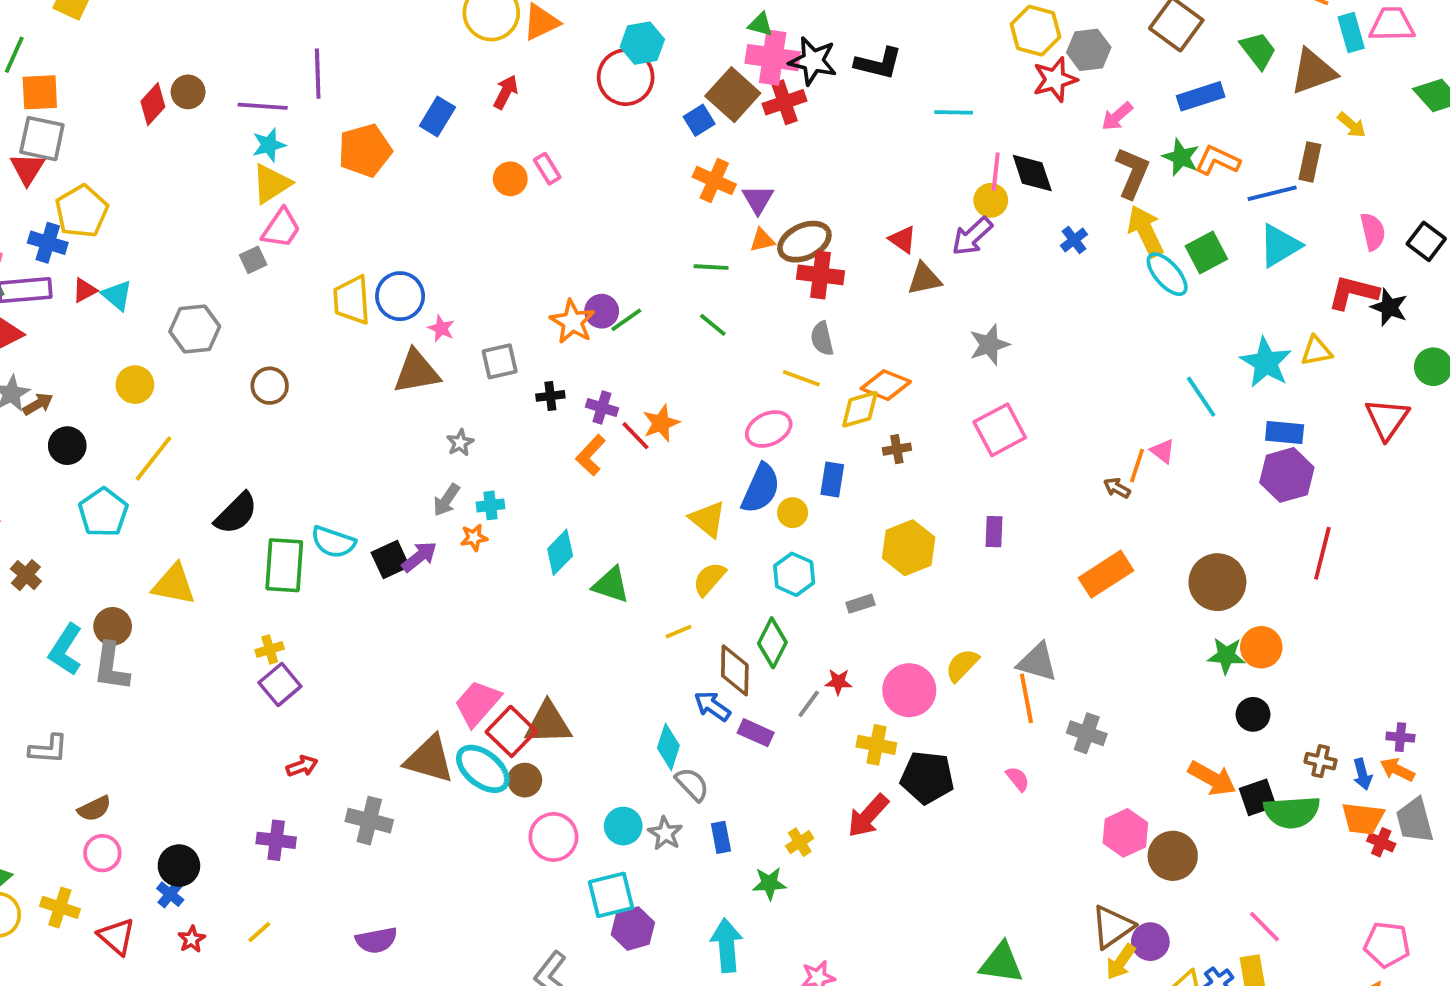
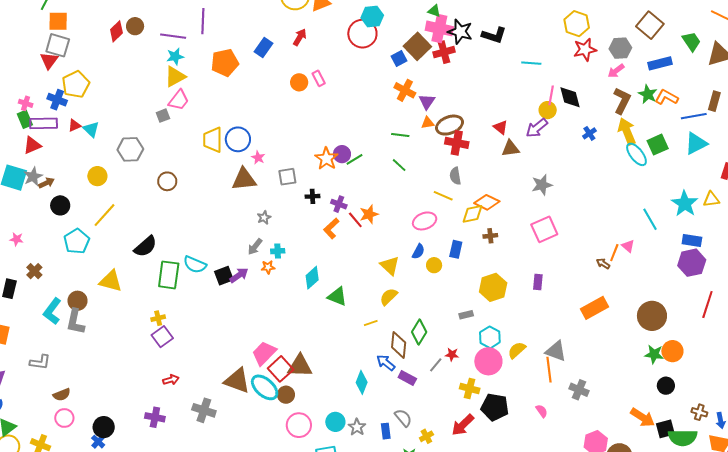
gray hexagon: (1089, 50) -> (620, 48), moved
blue semicircle: (761, 488) -> (418, 252), size x0.6
cyan hexagon: (794, 574) -> (490, 337), moved
gray semicircle: (692, 784) -> (403, 418), moved

